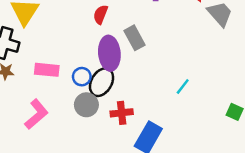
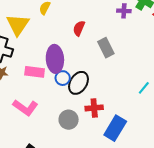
purple ellipse: (109, 53) -> (55, 59), moved
gray circle: (86, 105) -> (69, 120), moved
pink L-shape: (36, 114) -> (25, 108), turned 75

